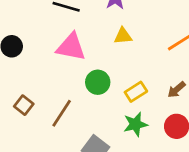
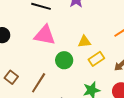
yellow triangle: (123, 36) -> (84, 42), moved
yellow rectangle: (136, 92) -> (96, 59), moved

